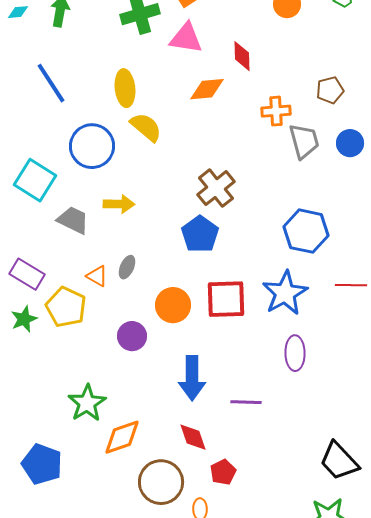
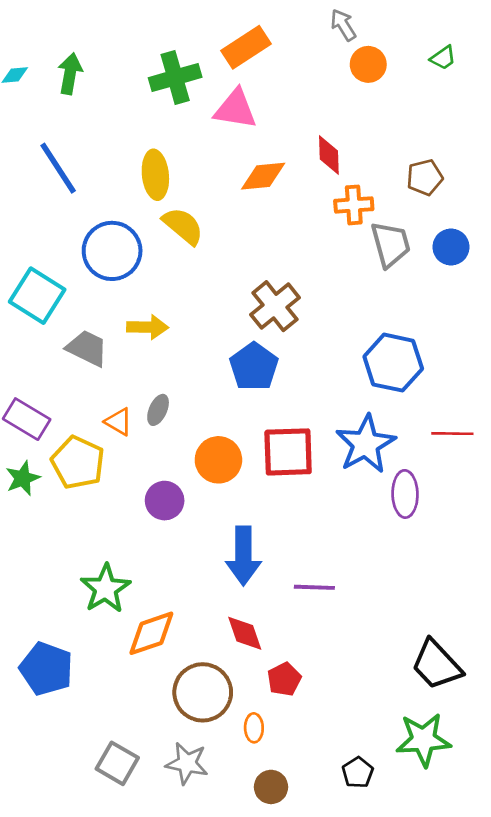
red diamond: (242, 56) -> (329, 155), moved
purple ellipse: (295, 353) -> (405, 494), moved

